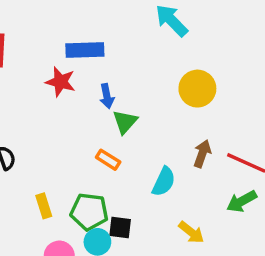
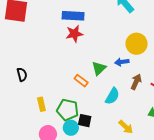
red star: (60, 82) -> (74, 34), moved, turned -30
blue arrow: (107, 96) -> (122, 62), moved, turned 88
green triangle: (125, 122) -> (99, 68), moved

